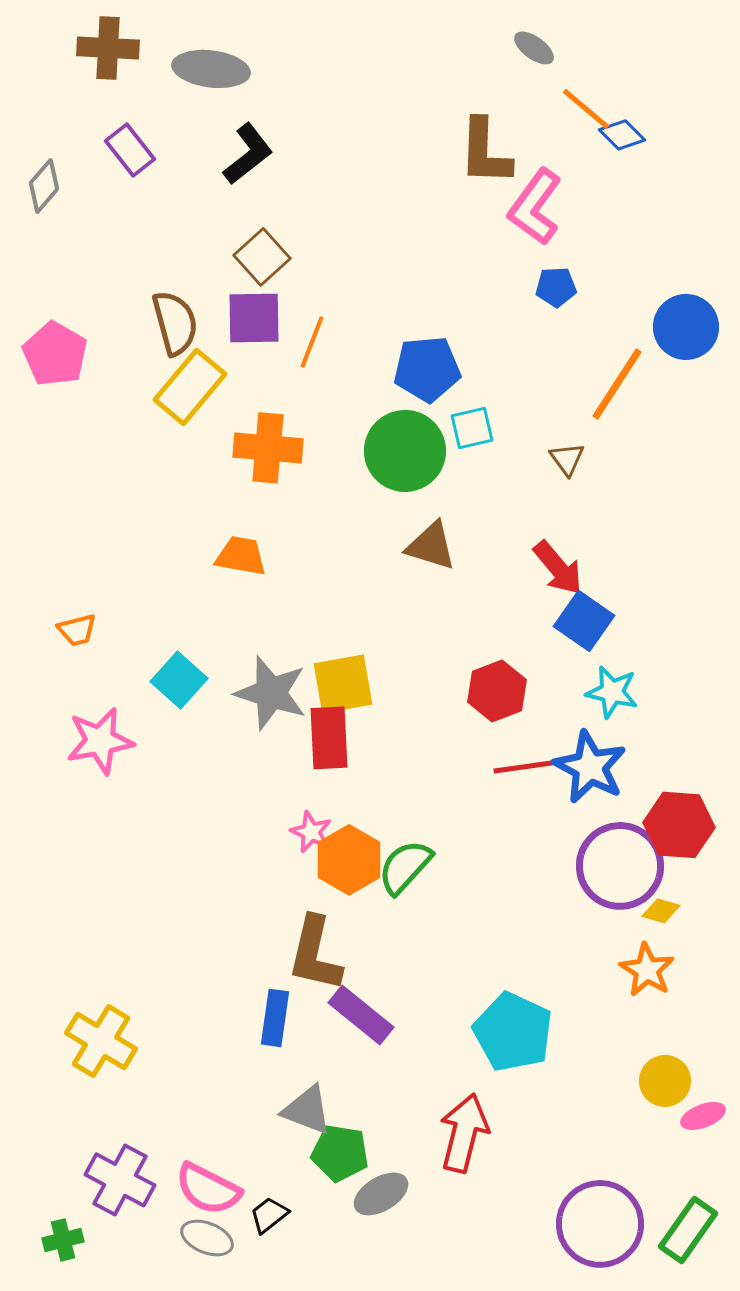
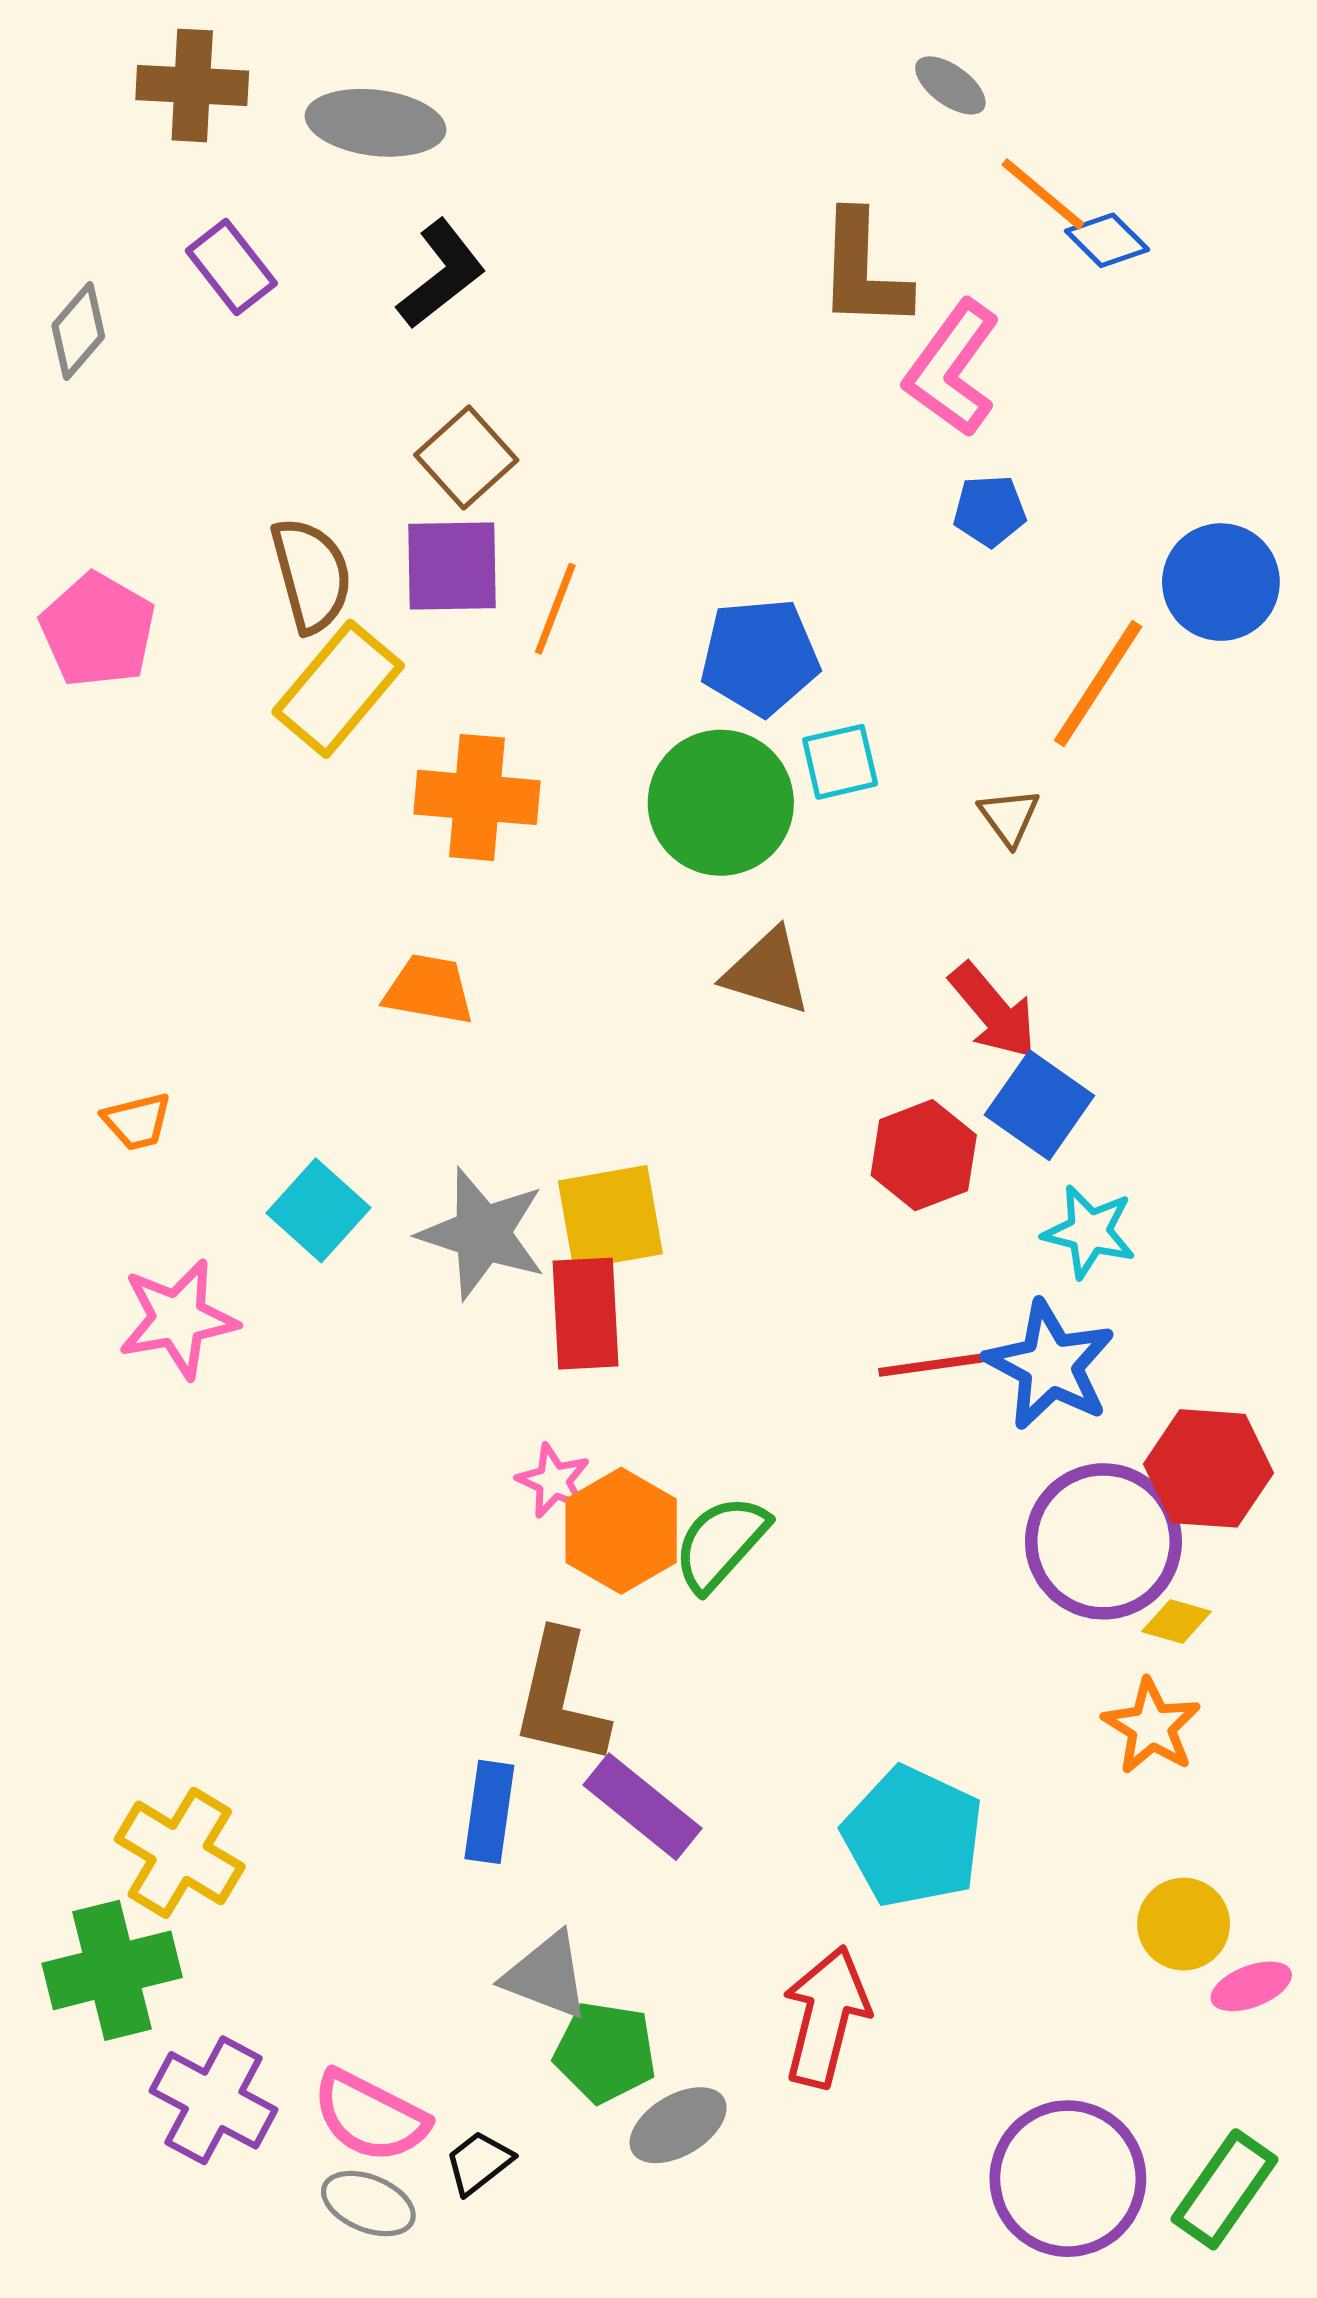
red hexagon: (497, 691) -> (924, 1155), moved
green cross: (63, 1240) -> (112, 1970), moved, size x1.8

